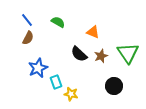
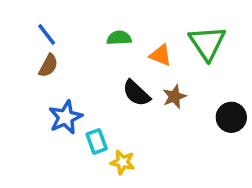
green semicircle: (58, 22) -> (119, 38), moved, turned -32
green triangle: (128, 53) -> (207, 43), moved
black circle: (114, 86) -> (231, 117), moved

